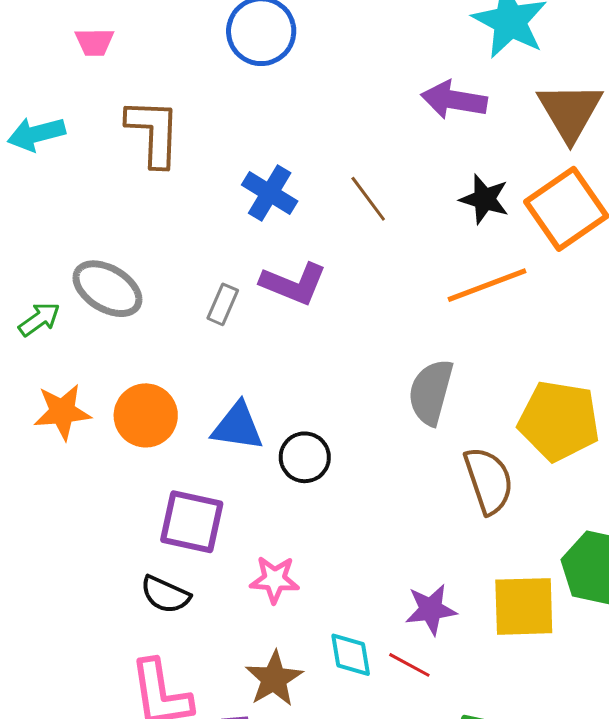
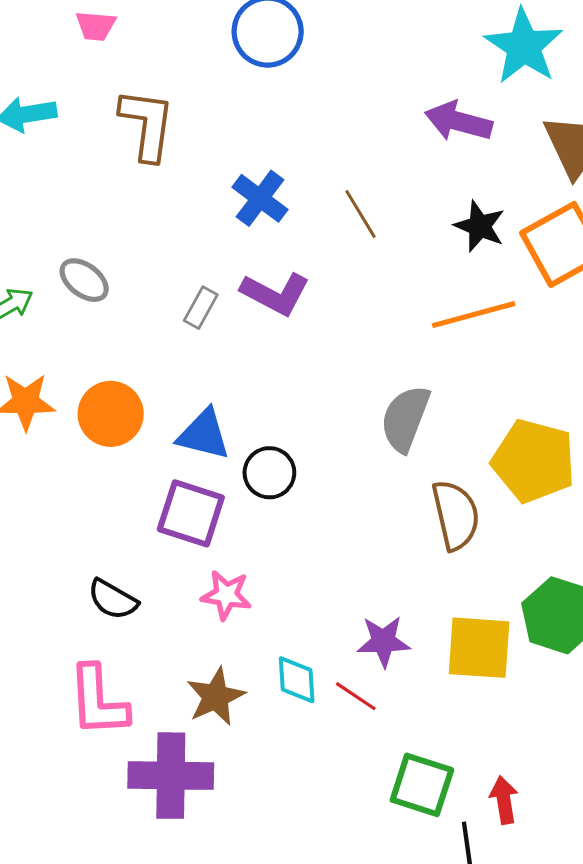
gray ellipse: (107, 289) -> (84, 280), size x0.7
purple square: (192, 522) -> (191, 513), moved

